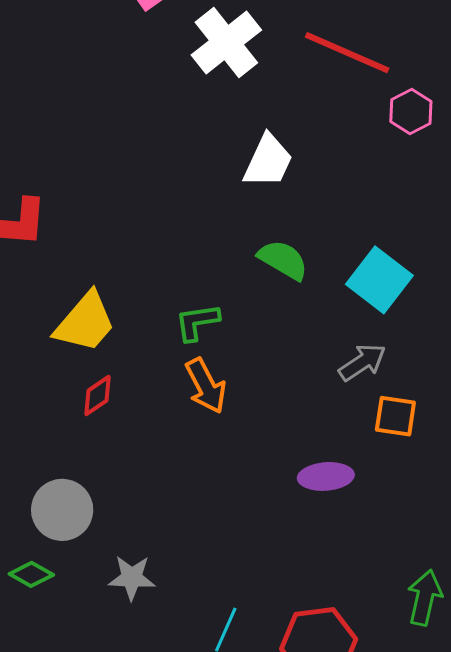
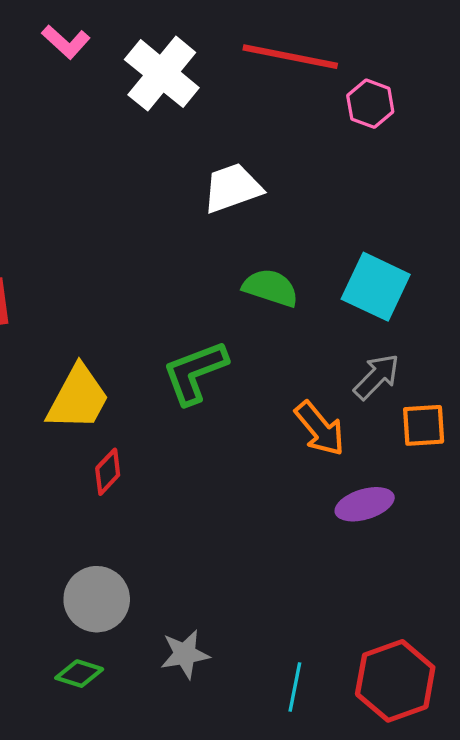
white trapezoid: (268, 161) -> (232, 188), turned -122
green L-shape: (197, 322) -> (195, 372), size x1.4
orange arrow: (206, 386) -> (320, 429), moved

